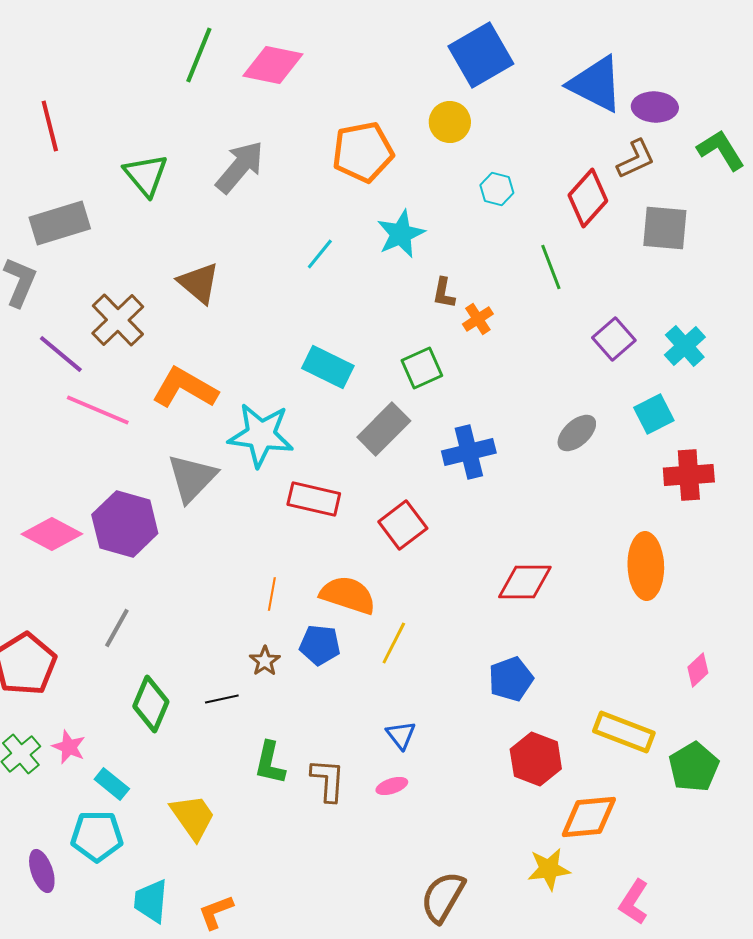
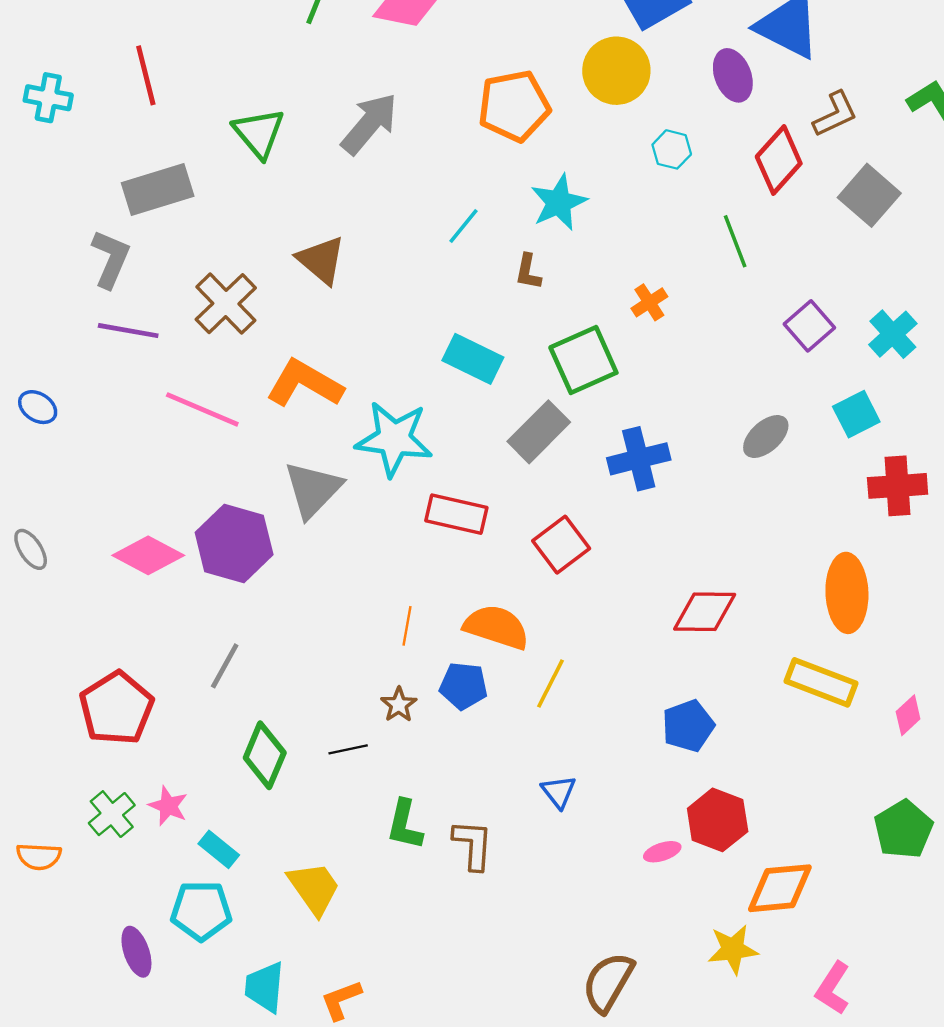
purple ellipse: (655, 107) -> (733, 75), moved, turned 66
yellow circle: (450, 122) -> (616, 71), size x1.4
gray square: (665, 228) -> (869, 195), turned 36
brown L-shape: (444, 293) -> (528, 272), moved
purple line: (61, 354) -> (128, 331), moved, turned -30
green square: (422, 368) -> (583, 360), size x1.4
yellow rectangle: (624, 732) -> (821, 682), moved
pink ellipse: (392, 786) -> (662, 852), moved

